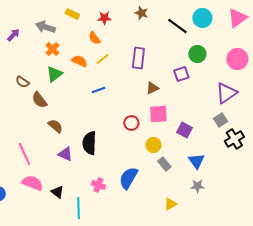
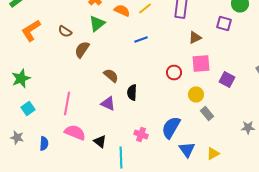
purple square: (181, 74) -> (224, 24), turned 35
brown semicircle: (39, 100) -> (82, 50), turned 72
brown semicircle: (55, 126) -> (111, 76), moved
black semicircle: (89, 143) -> (132, 92), size x0.7
pink line: (24, 154) -> (67, 104), turned 35
blue triangle: (196, 161) -> (187, 150), moved
gray star: (197, 186) -> (248, 128), moved

